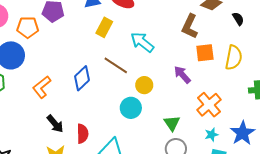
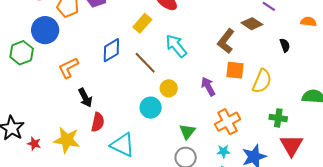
black semicircle: (238, 19) -> (285, 45), moved
blue diamond: (82, 78) -> (111, 50), moved
black arrow: (55, 124) -> (85, 98), moved

